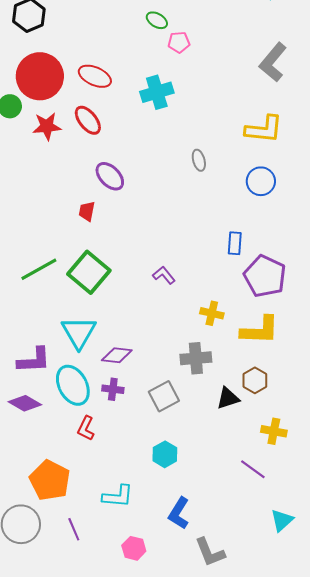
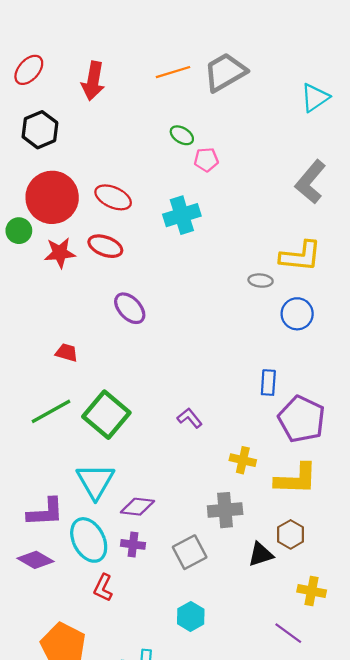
red ellipse: (88, 120) -> (105, 246), turned -32
gray ellipse: (199, 160) -> (261, 281), moved, turned -70
red trapezoid: (87, 211) -> (67, 353), moved, turned 95

